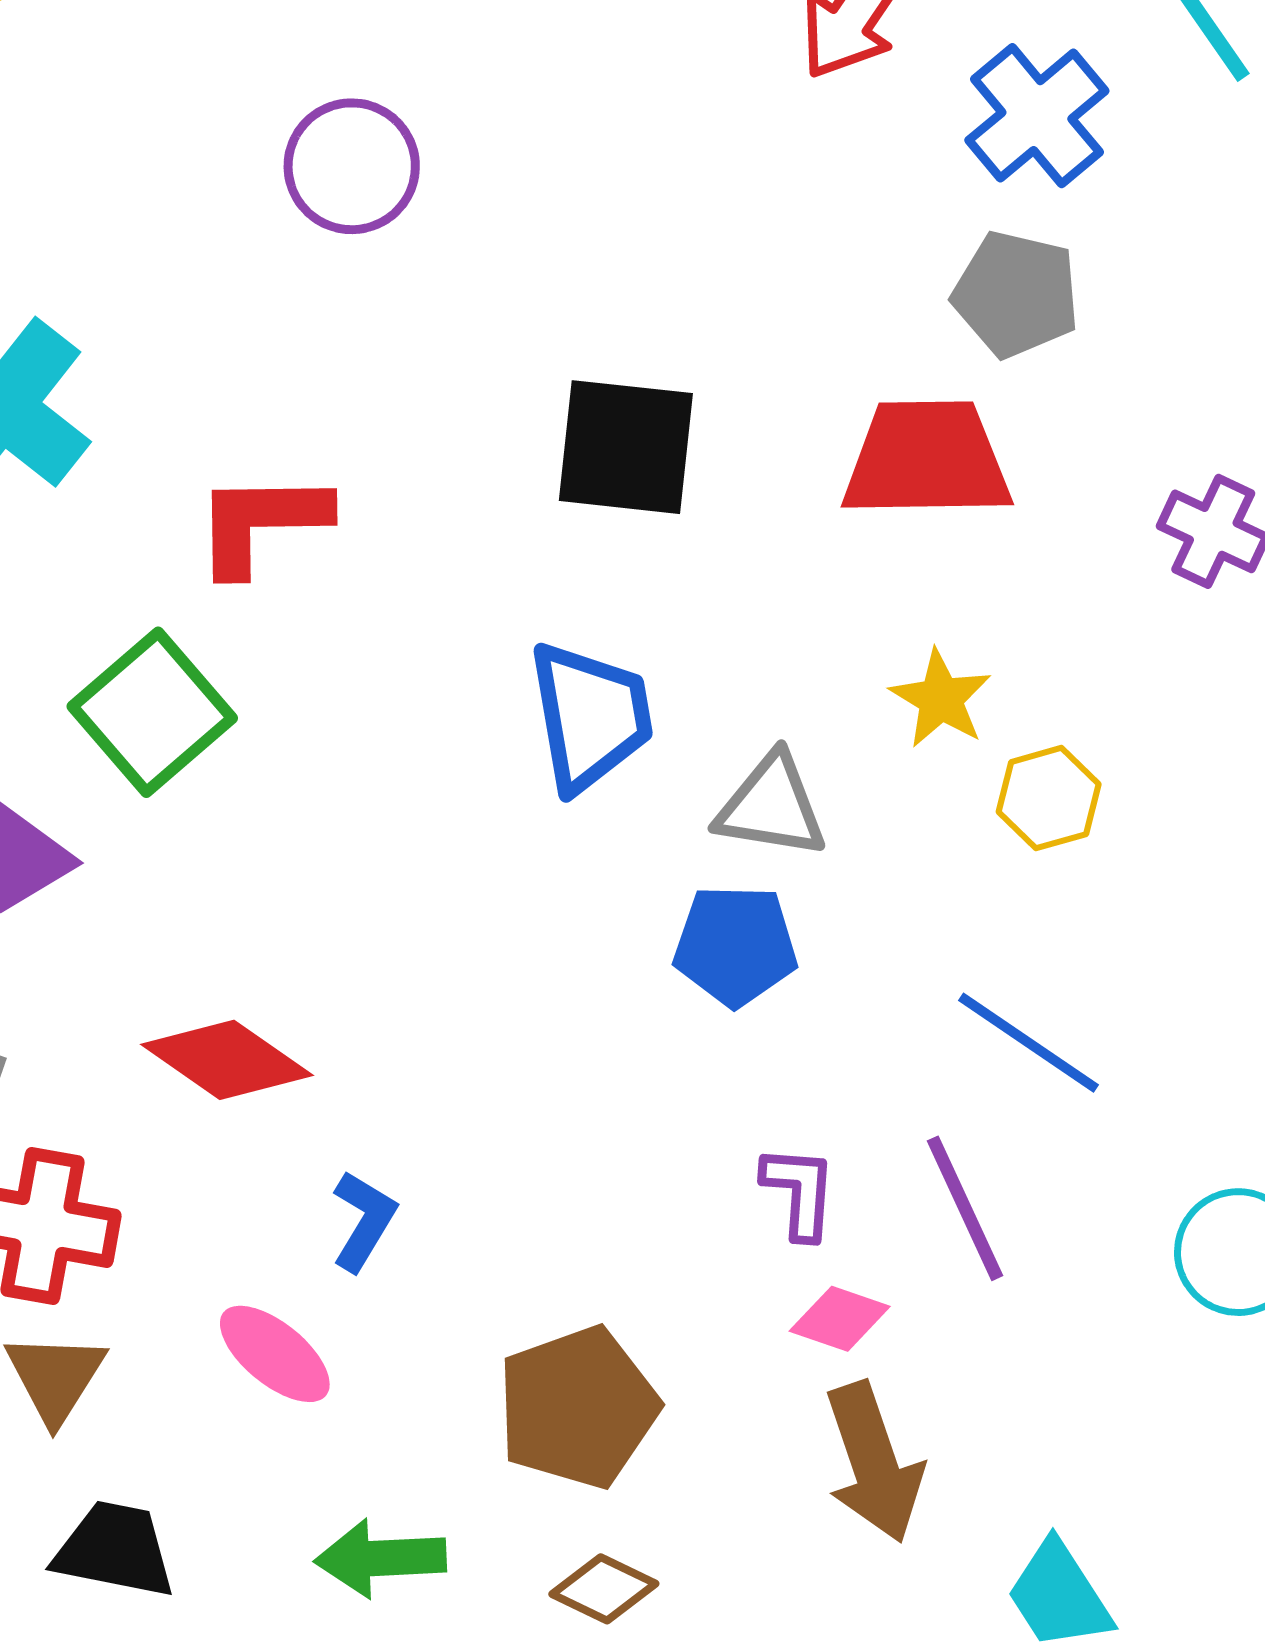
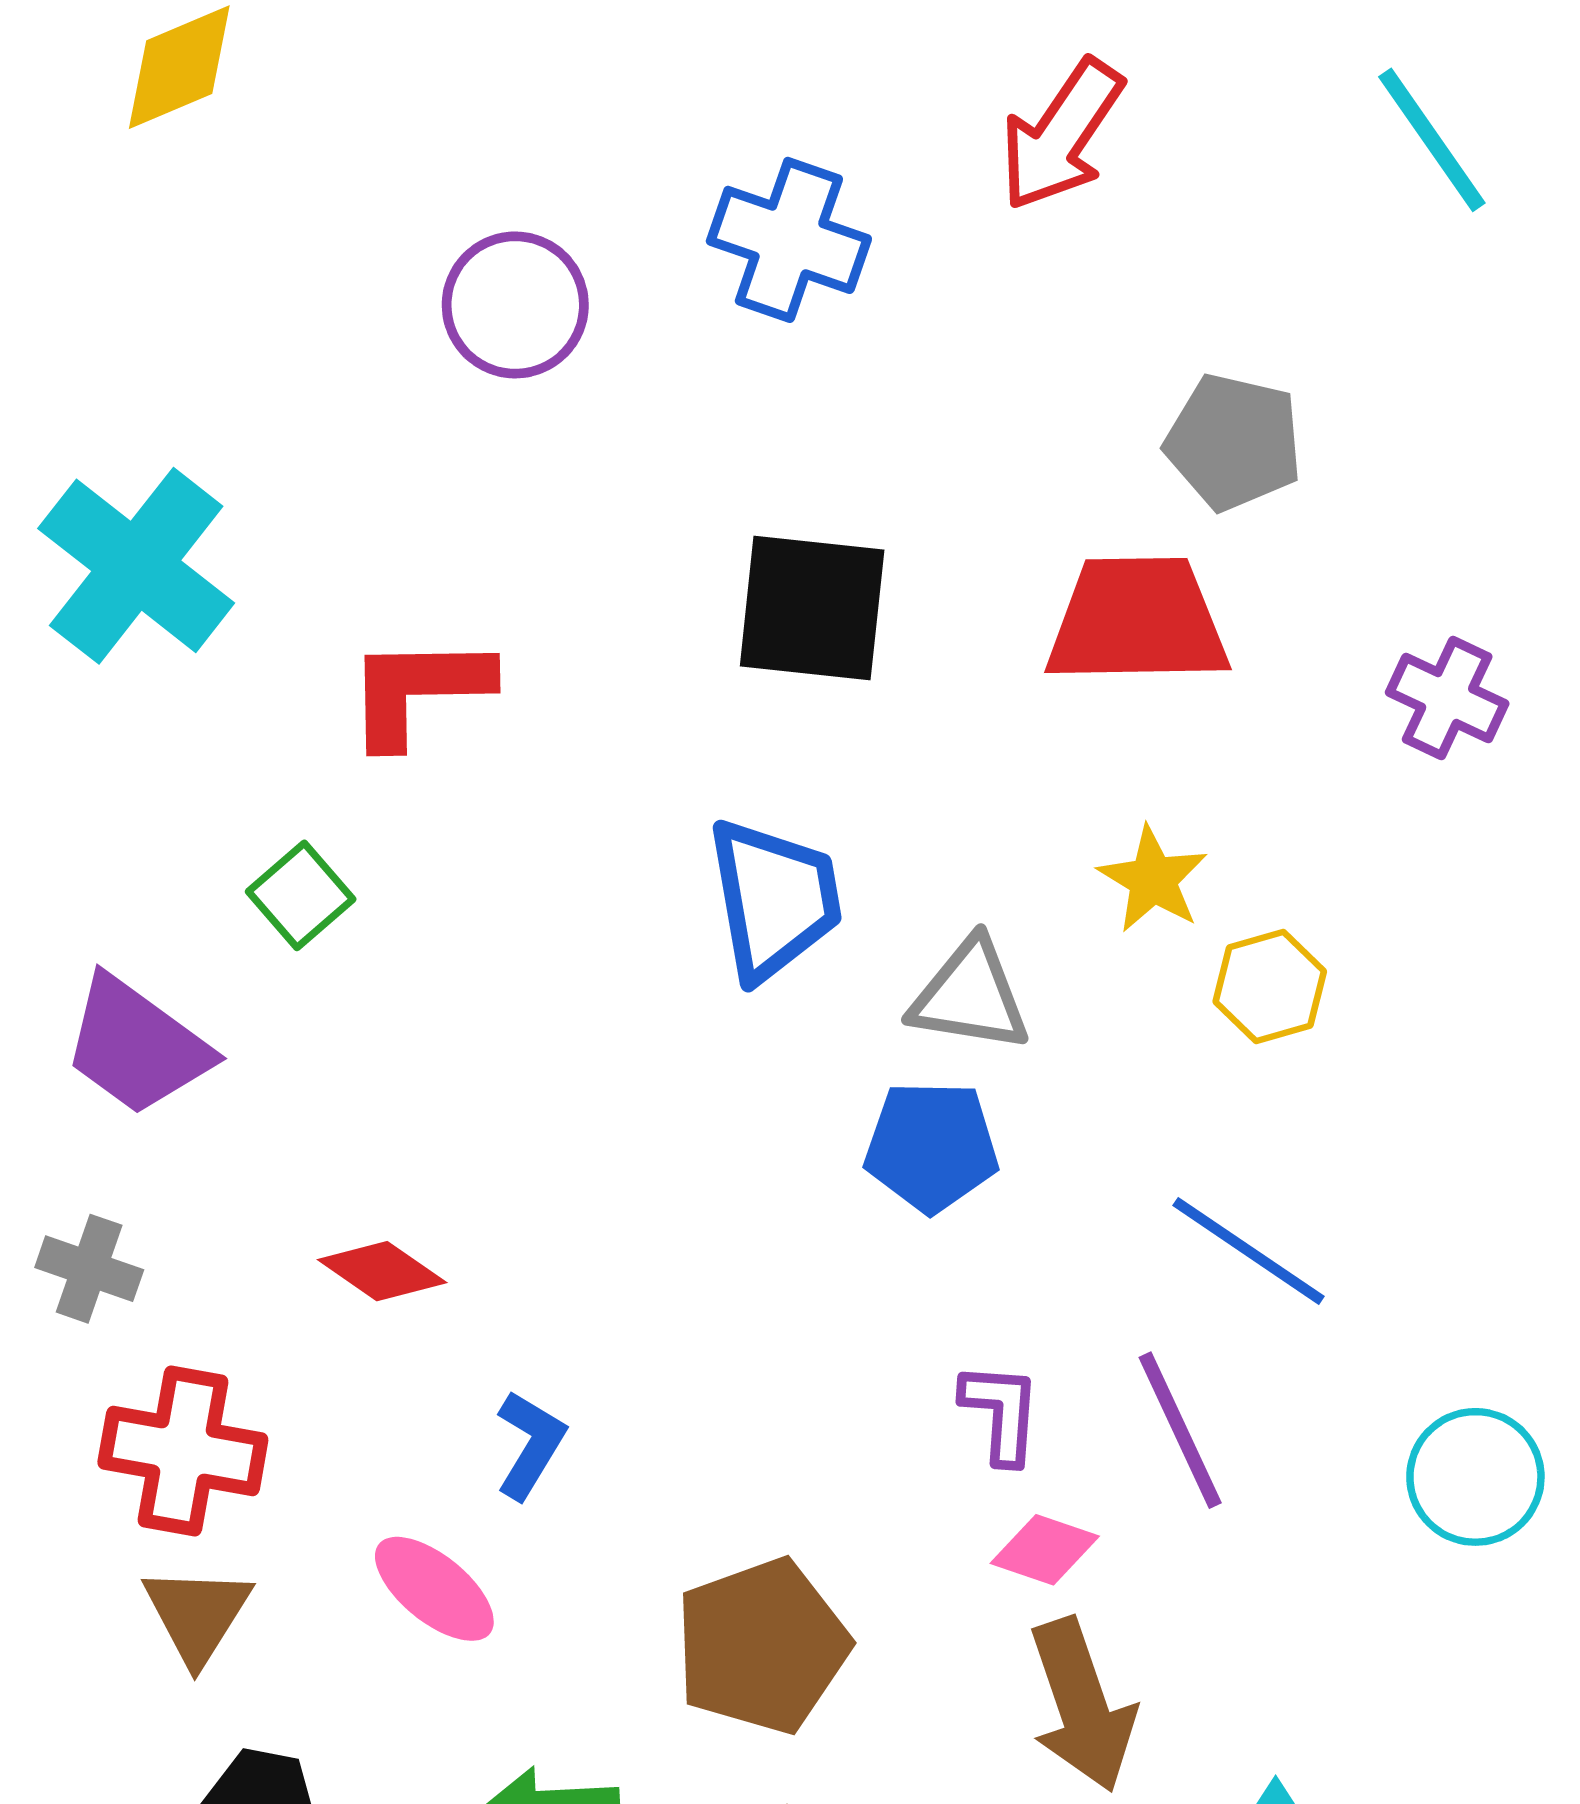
blue cross: (1037, 116) -> (789, 240), moved, turned -31
green square: (152, 712) -> (301, 895), size x0.6
red diamond: (227, 1060) -> (382, 1271), size x0.7

